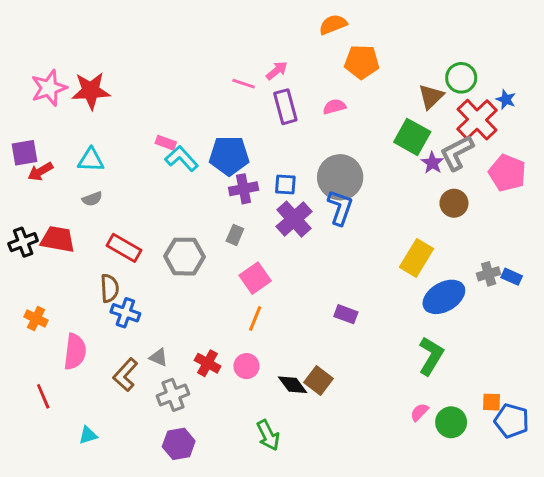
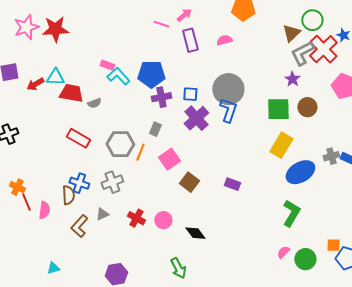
green square: (412, 137) -> (278, 109), moved, turned -30
gray L-shape: (457, 153) -> (302, 53), moved
red arrow: (40, 171) -> (35, 84), moved
gray semicircle: (92, 199) -> (94, 103), moved
red trapezoid: (58, 239) -> (71, 93), moved
brown semicircle: (110, 288) -> (68, 195), moved
orange line: (255, 319) -> (140, 152), moved
pink semicircle: (75, 352) -> (44, 210), size x0.7
gray triangle: (159, 357) -> (102, 214), turned -48
brown square: (319, 380) -> (189, 182), moved
gray cross: (173, 395) -> (112, 182), moved
red line: (43, 396) -> (26, 202), moved

